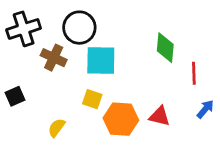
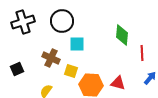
brown cross: (54, 58) -> (51, 58), moved
cyan square: (101, 60) -> (77, 44), size x0.7

